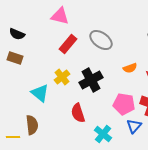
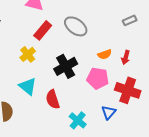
yellow cross: (62, 77) -> (28, 54), moved
cyan triangle: (40, 93) -> (28, 86), moved
pink pentagon: (124, 104) -> (98, 78), moved

